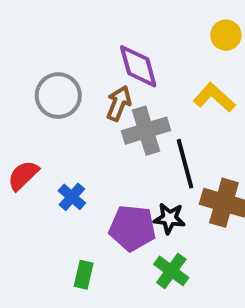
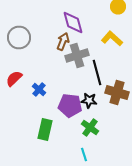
gray circle: (58, 96) -> (19, 38), moved
green rectangle: (84, 275) -> (45, 130), size x1.5

